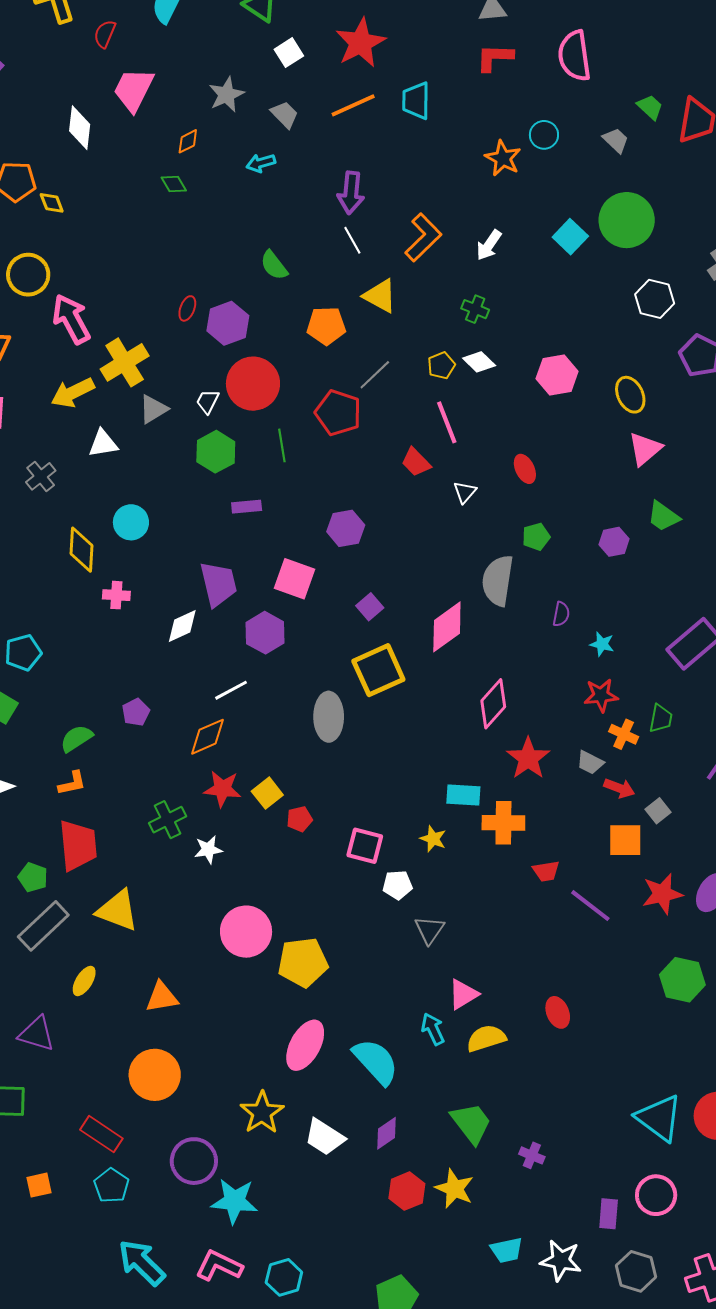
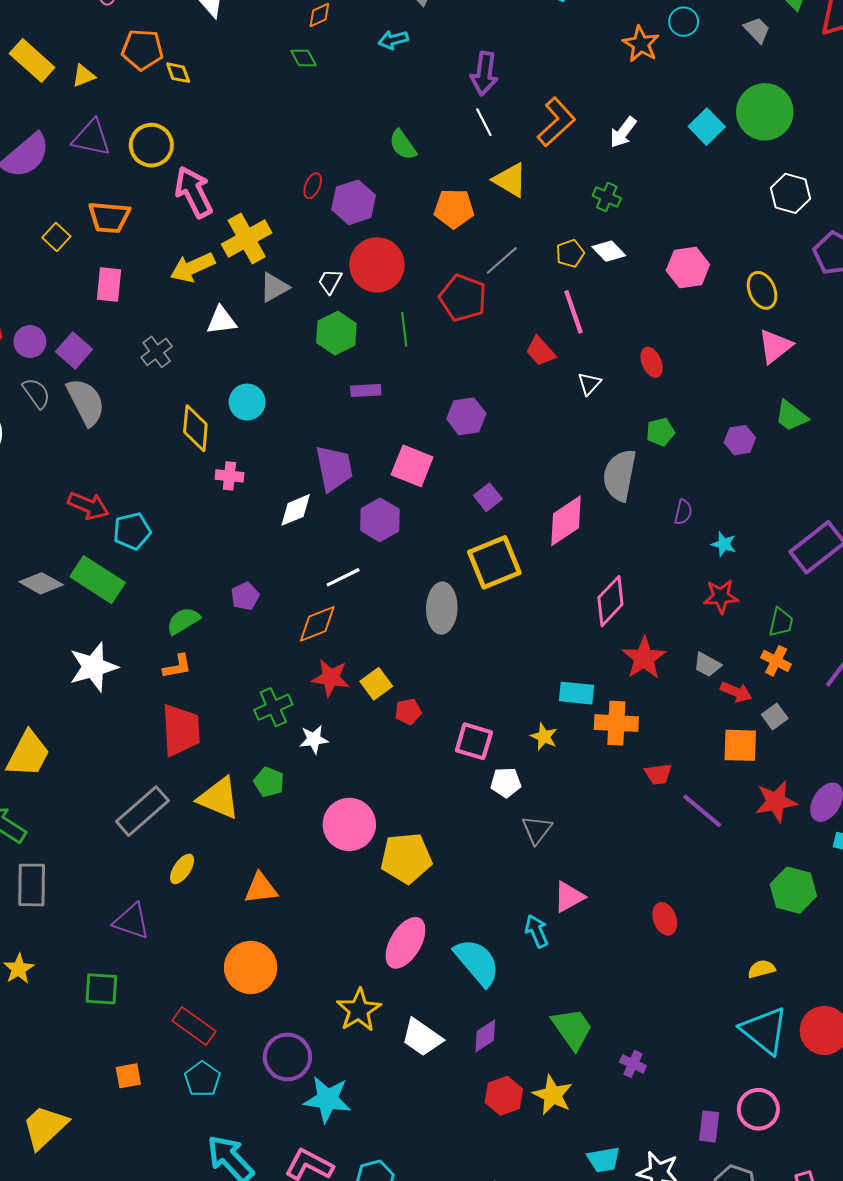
orange cross: (624, 734) -> (776, 661), moved
green pentagon: (33, 877) -> (269, 782), moved
yellow semicircle: (486, 1038) -> (761, 969), moved, size x0.7

